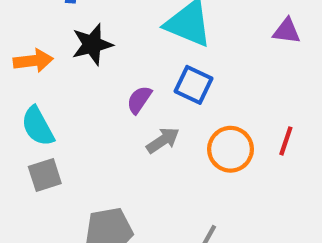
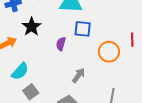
cyan semicircle: (38, 126) -> (20, 71), turned -90
gray arrow: (163, 140) -> (79, 75), moved

